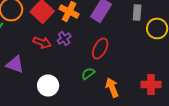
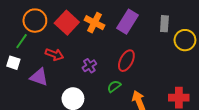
purple cross: (64, 38) -> (89, 66), moved
red arrow: (42, 42) -> (54, 54), moved

